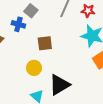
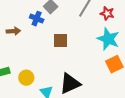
yellow circle: (34, 68) -> (26, 78), moved

